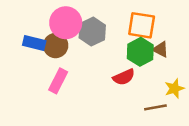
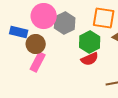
brown circle: (56, 45) -> (36, 44), moved
green hexagon: (140, 52) -> (90, 42), moved

